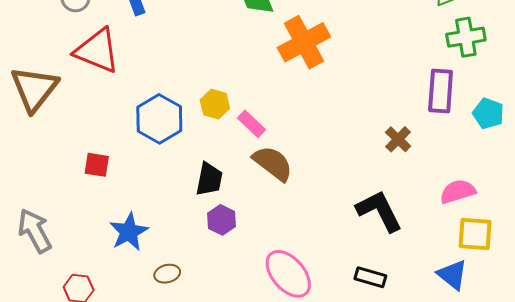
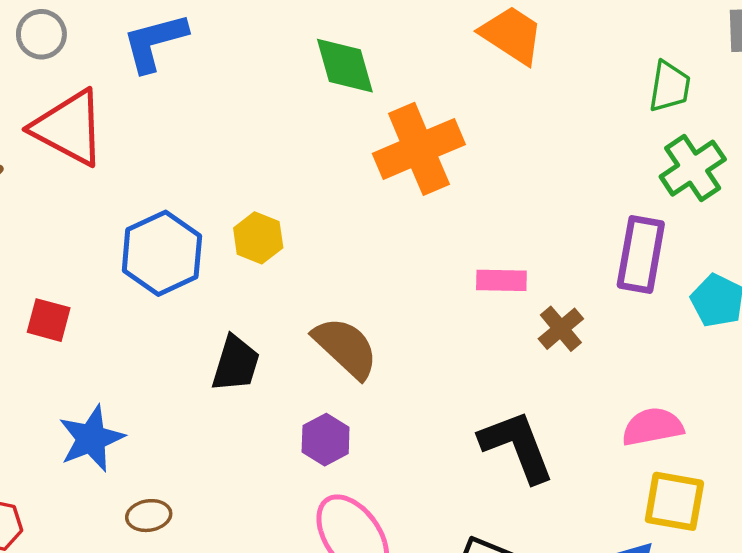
green cross: (466, 37) -> (693, 168), turned -30
pink rectangle: (252, 124) -> (501, 280), moved, turned -48
purple hexagon: (222, 220) -> (326, 440), moved

